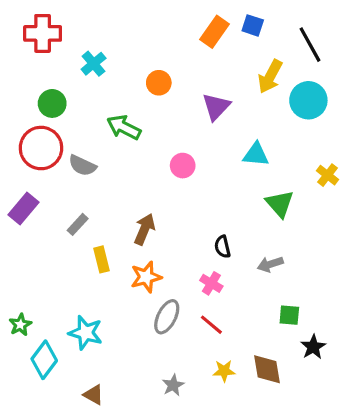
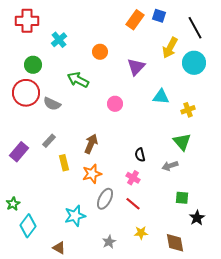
yellow cross: (328, 175) -> (188, 110), moved, turned 32
green triangle: (280, 204) -> (182, 142), moved
purple rectangle: (23, 209) -> (19, 152), moved
cyan star: (86, 333) -> (75, 216), moved, turned -30
brown diamond: (267, 369) -> (175, 243), moved

